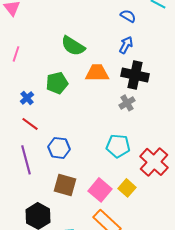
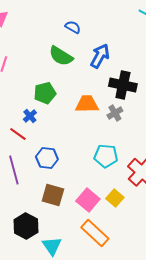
blue semicircle: (128, 16) -> (73, 27), moved
blue arrow: (126, 45) -> (100, 56), moved, size x1.4
orange trapezoid: (97, 73) -> (87, 104), moved
blue cross: (27, 98) -> (30, 116), moved

